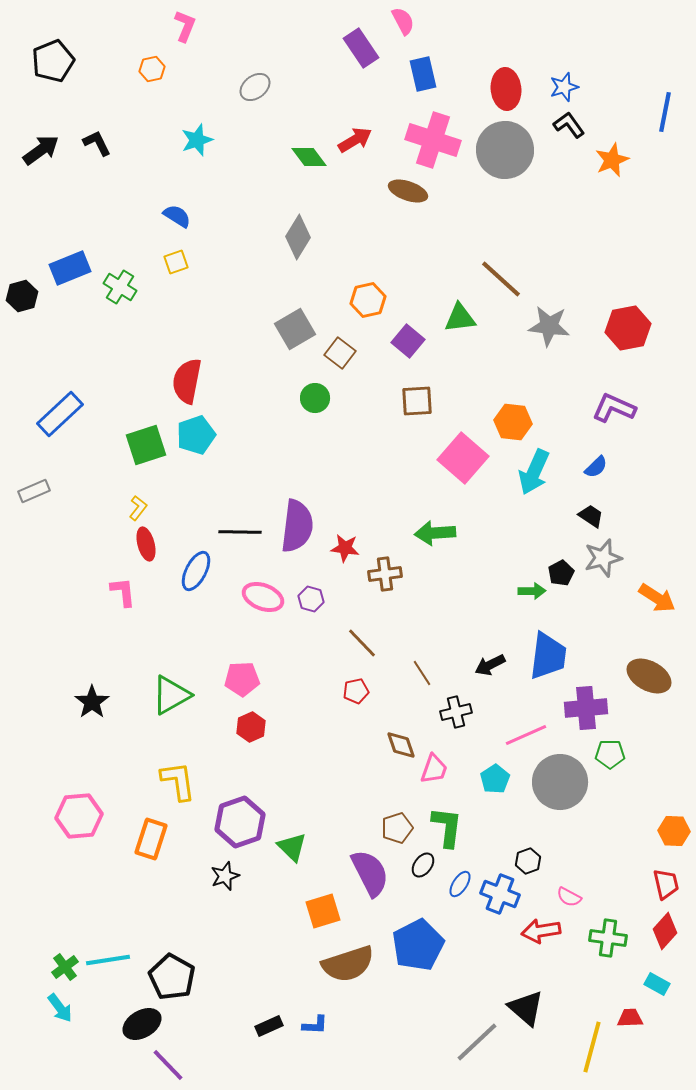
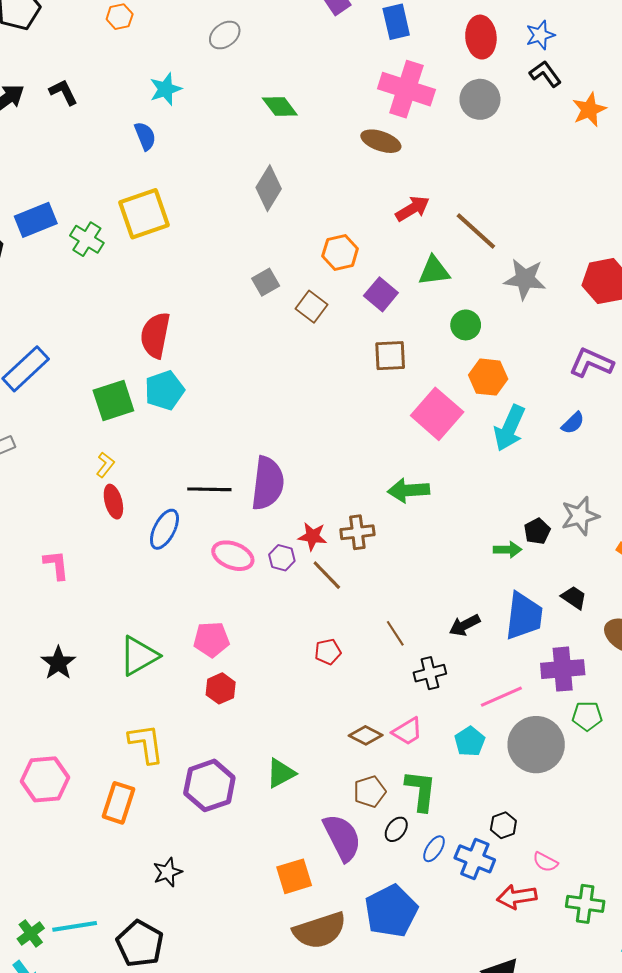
red arrow: (355, 140) -> (413, 209), moved
gray circle: (505, 150) -> (480, 99), size x0.7
blue semicircle: (177, 216) -> (145, 136), moved, turned 36
yellow square: (176, 262) -> (144, 214), size x2.0
gray square: (295, 329) -> (266, 282), size x0.7
green circle: (315, 398) -> (466, 325), moved
black trapezoid: (591, 516) -> (574, 598), moved
red star: (345, 548) -> (313, 536), moved
pink L-shape: (123, 592) -> (56, 565), moved
brown line: (362, 643) -> (327, 575), moved
brown diamond: (401, 745) -> (366, 735), moved, turned -44
pink trapezoid: (434, 769) -> (407, 731), turned 40
green triangle: (292, 847) -> (281, 773), moved, turned 48
black star: (225, 876) -> (168, 872), moved

